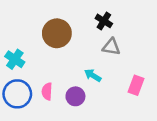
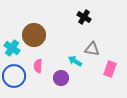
brown circle: (57, 33) -> (34, 35), moved
gray triangle: (111, 47) -> (92, 49), moved
pink semicircle: (47, 91) -> (38, 66), moved

